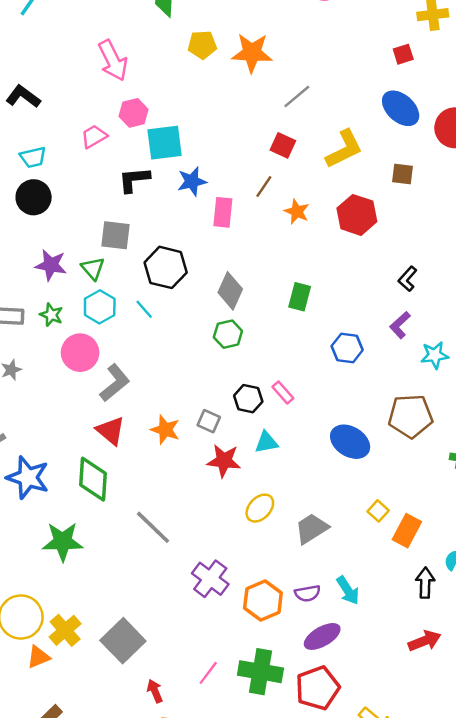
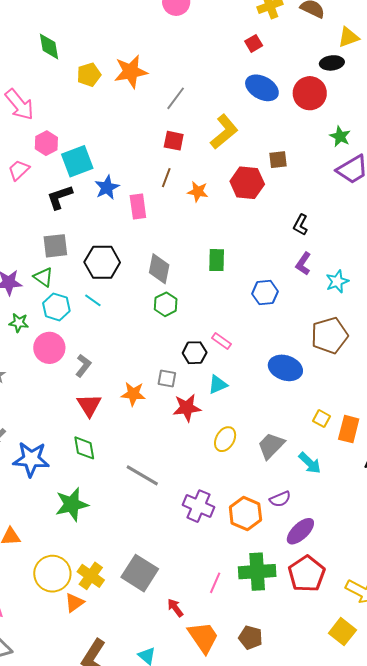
brown square: (402, 174) -> (278, 160), moved
gray L-shape: (115, 383) -> (83, 366), size x0.7
red triangle: (111, 431) -> (89, 405), turned 32
green diamond: (93, 479) -> (84, 448), size x0.7
cyan arrow: (348, 590) -> (310, 463), moved

